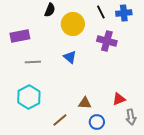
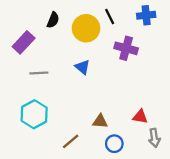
black semicircle: (50, 10) -> (53, 20), moved
black line: (101, 12) -> (110, 16), moved
purple rectangle: (20, 36) -> (24, 42), turned -36
red triangle: (119, 99) -> (140, 117), turned 32

